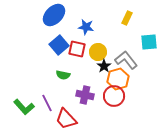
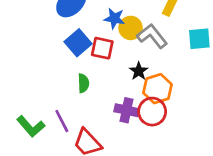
yellow circle: (98, 52) -> (131, 28), moved
gray L-shape: (126, 60) -> (152, 36), moved
green semicircle: (63, 75) -> (83, 83), turned -104
purple cross: (85, 95) -> (127, 110), moved

